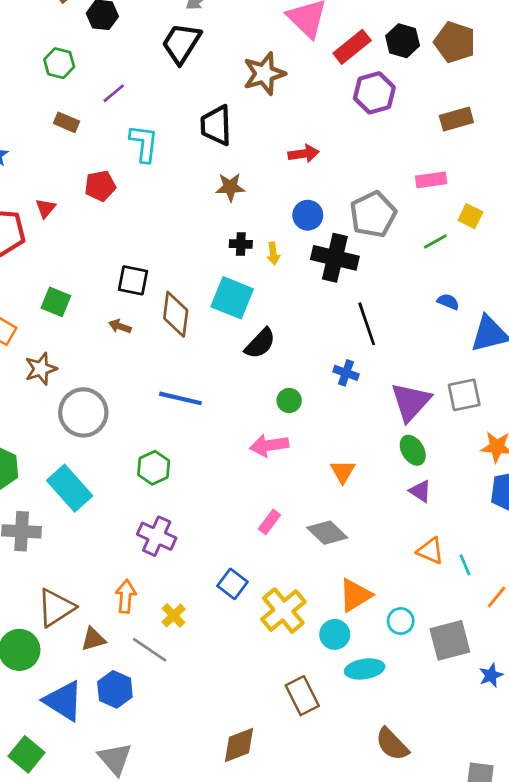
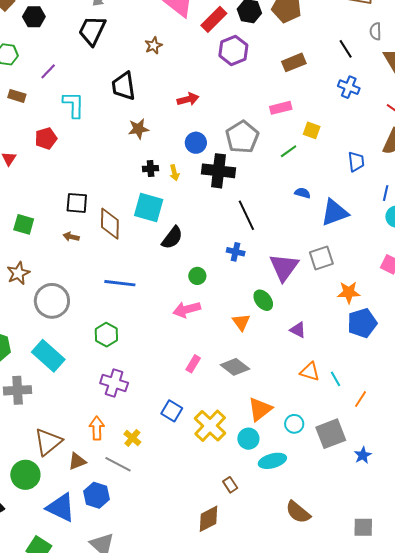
brown star: (264, 74) -> (154, 46), size x0.6
green ellipse: (413, 450) -> (263, 300), moved
brown rectangle: (302, 696) -> (230, 485), size x0.6
brown diamond: (239, 745) -> (208, 519), moved

